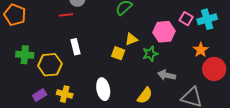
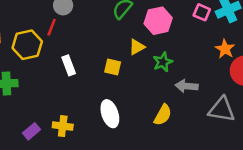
red line: (66, 15) -> (52, 27), turned -56
pink hexagon: (164, 32) -> (158, 21), moved
yellow square: (118, 53) -> (113, 67), moved
yellow hexagon: (50, 65) -> (27, 45), moved

